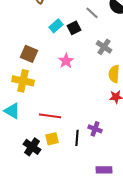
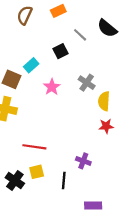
cyan rectangle: (56, 26) -> (31, 65), moved
gray cross: (104, 47) -> (87, 83), moved
black line: (77, 138) -> (64, 180), moved

